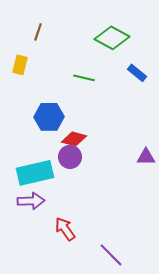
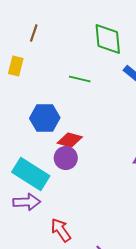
green diamond: (112, 38) -> (108, 39), turned 56
cyan rectangle: (35, 173) -> (31, 174), turned 45

